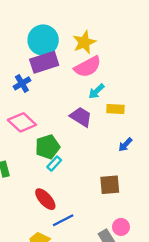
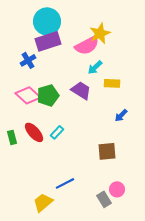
yellow star: (84, 42) -> (100, 33), moved
green pentagon: (48, 147) -> (48, 95), moved
red ellipse: (45, 199) -> (34, 132), moved

